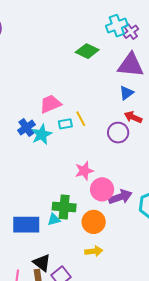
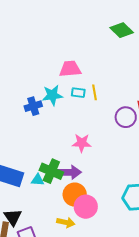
blue cross: (26, 128) -> (33, 106), moved
pink circle: (102, 189) -> (86, 207), moved
purple arrow: (120, 197) -> (69, 172), moved

